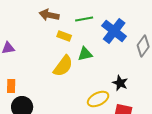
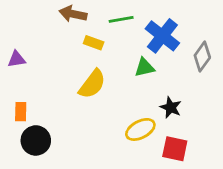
green triangle: (85, 54) -> (145, 68), moved

